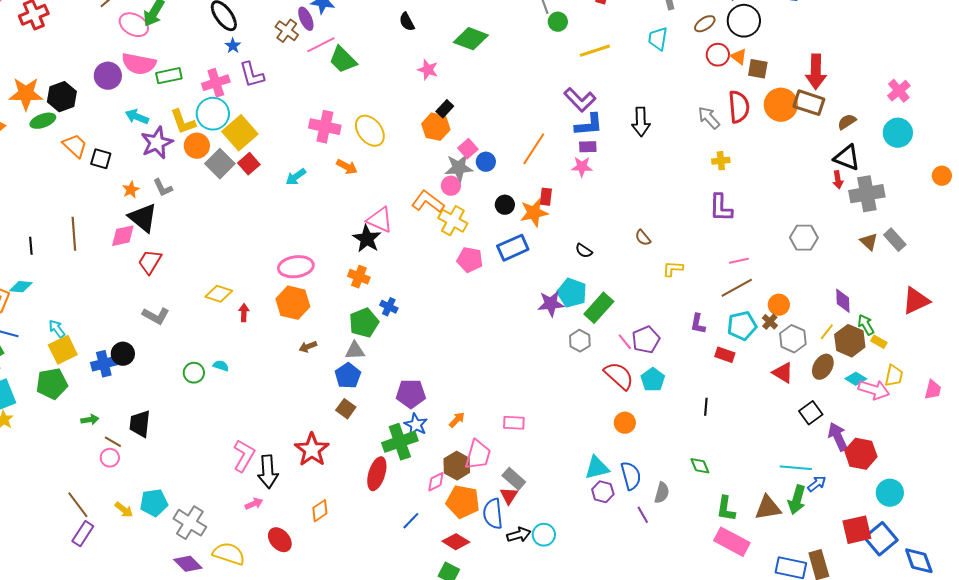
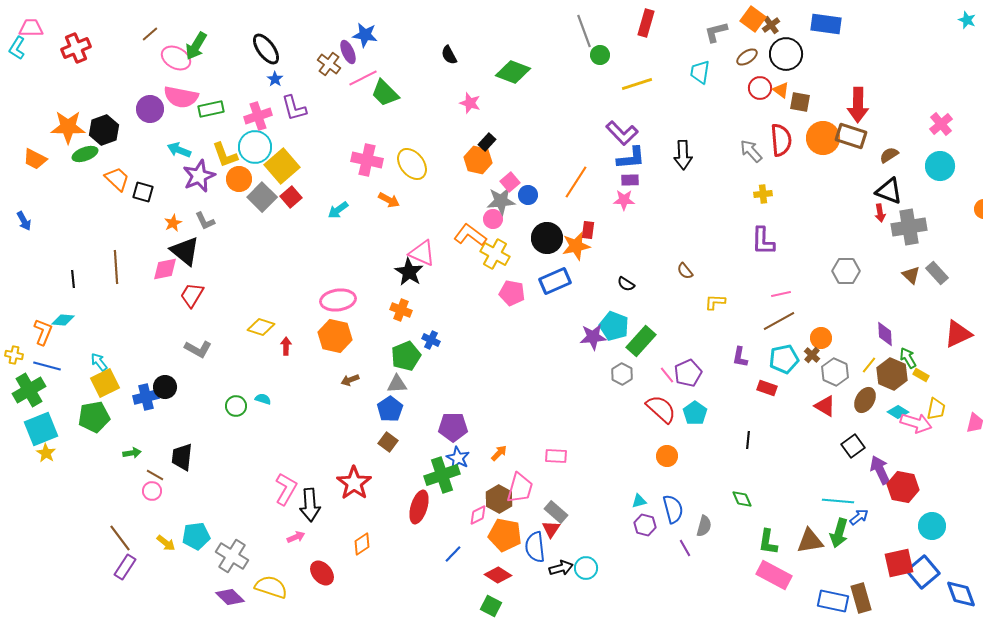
black circle: (505, 205) -> (547, 238), size x1.6
cyan triangle: (597, 468) -> (639, 501), size x0.6

